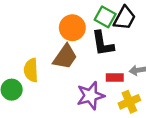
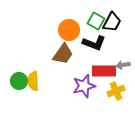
black L-shape: (103, 43) -> (94, 43), turned -60
yellow semicircle: (31, 70) -> (33, 81), moved
red rectangle: (115, 77) -> (104, 71), size x1.6

